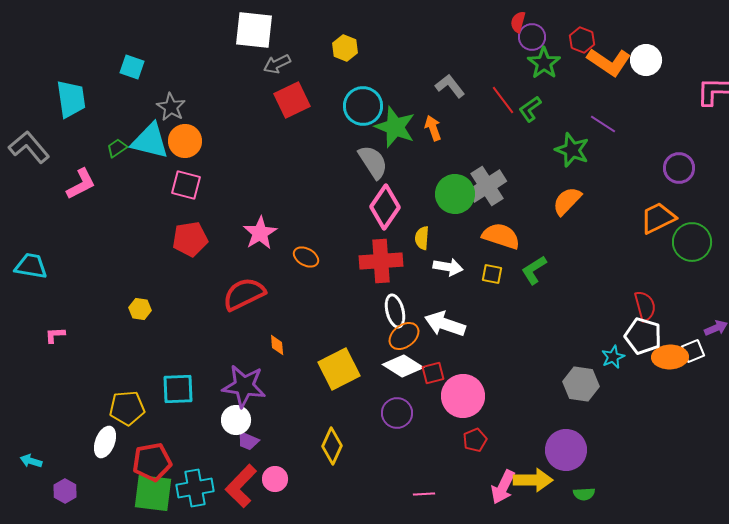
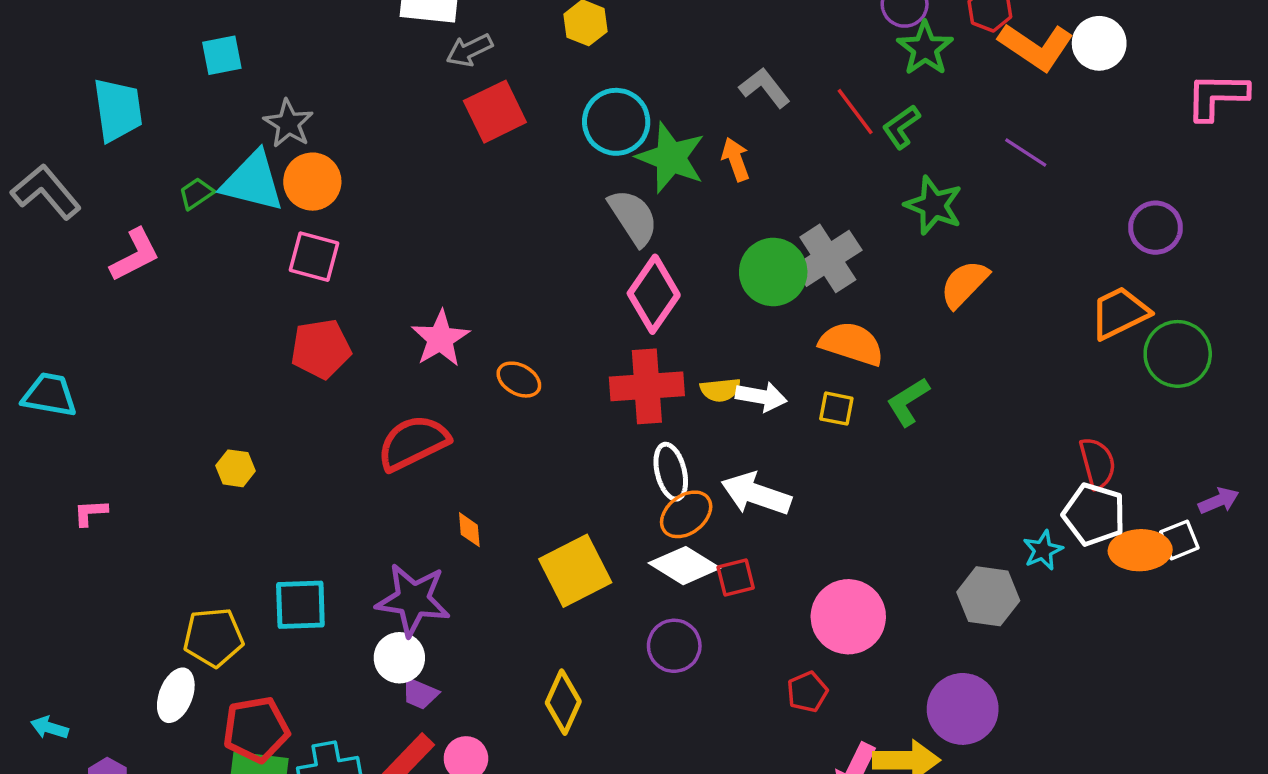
cyan square: (132, 67) -> (222, 55), turned -30
green star: (572, 150) -> (934, 205), moved
yellow semicircle: (422, 238) -> (720, 390), moved, turned -100
pink circle: (463, 396) -> (848, 617), moved

